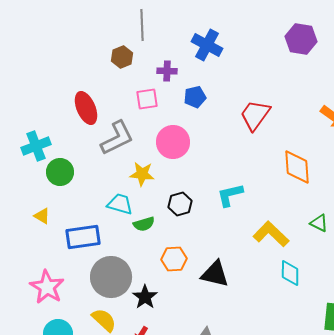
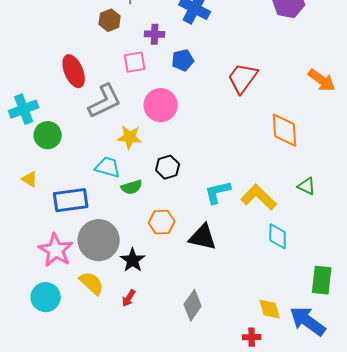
cyan L-shape: (230, 195) -> (218, 192), moved
pink star: (47, 287) -> (56, 250), moved

